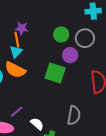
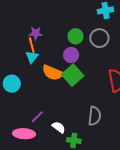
purple circle: (70, 55) -> (71, 55), moved
orange semicircle: (15, 70) -> (53, 73), moved
green square: (55, 73) -> (73, 75), turned 35

